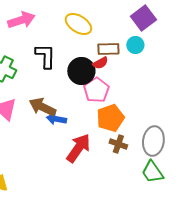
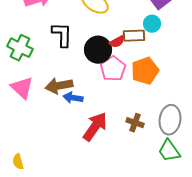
brown rectangle: (108, 49) -> (134, 36), moved
brown arrow: (42, 107) -> (59, 86), turned -36
orange pentagon: (110, 118) -> (145, 71), moved

